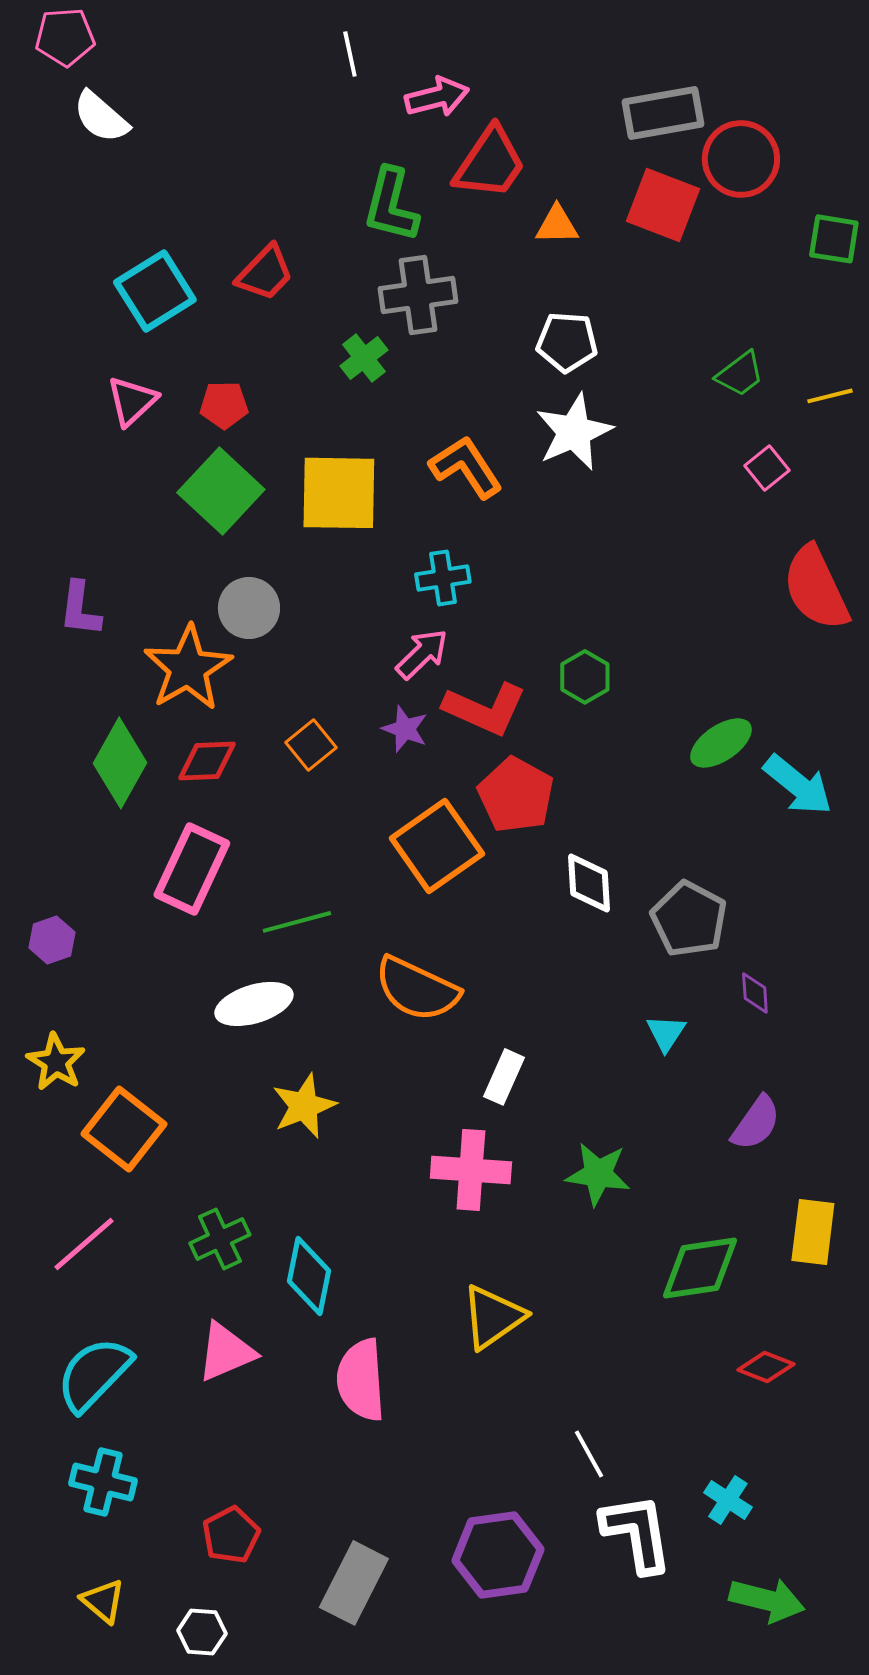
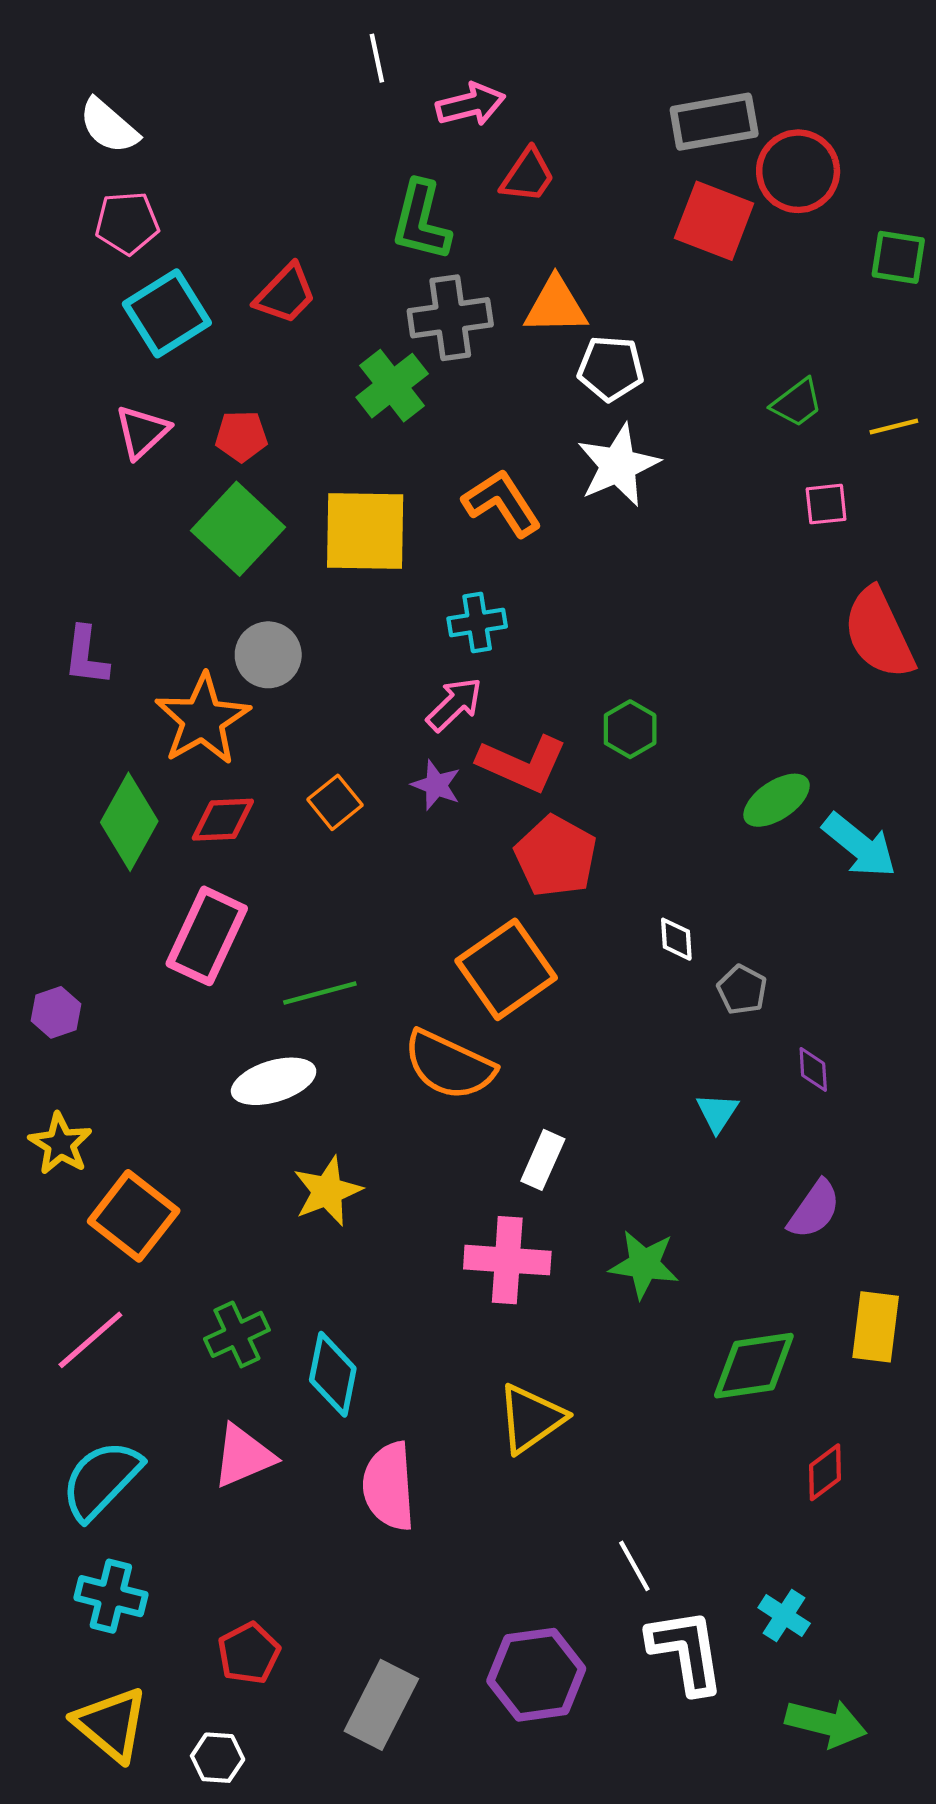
pink pentagon: (65, 37) -> (127, 223), moved
red trapezoid: (490, 163) -> (528, 176), size x0.7
orange triangle: (557, 225) -> (556, 306), moved, size x1.4
green cross: (364, 358) -> (392, 386), size x1.4
pink square: (767, 468) -> (826, 504), turned 33
orange square: (437, 846) -> (506, 969), moved
white diamond: (589, 883) -> (676, 939), moved, size x0.7
gray pentagon: (689, 919) -> (742, 990), size x0.6
red diamond: (766, 1367) -> (825, 1472), turned -58
yellow triangle: (103, 1601) -> (111, 1724), size x1.6

